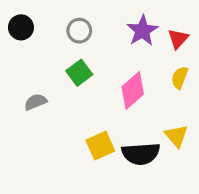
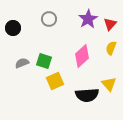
black circle: (21, 27) -> (13, 28), moved
green square: (79, 73) -> (44, 61), moved, turned -35
yellow square: (100, 146) -> (55, 81), moved

